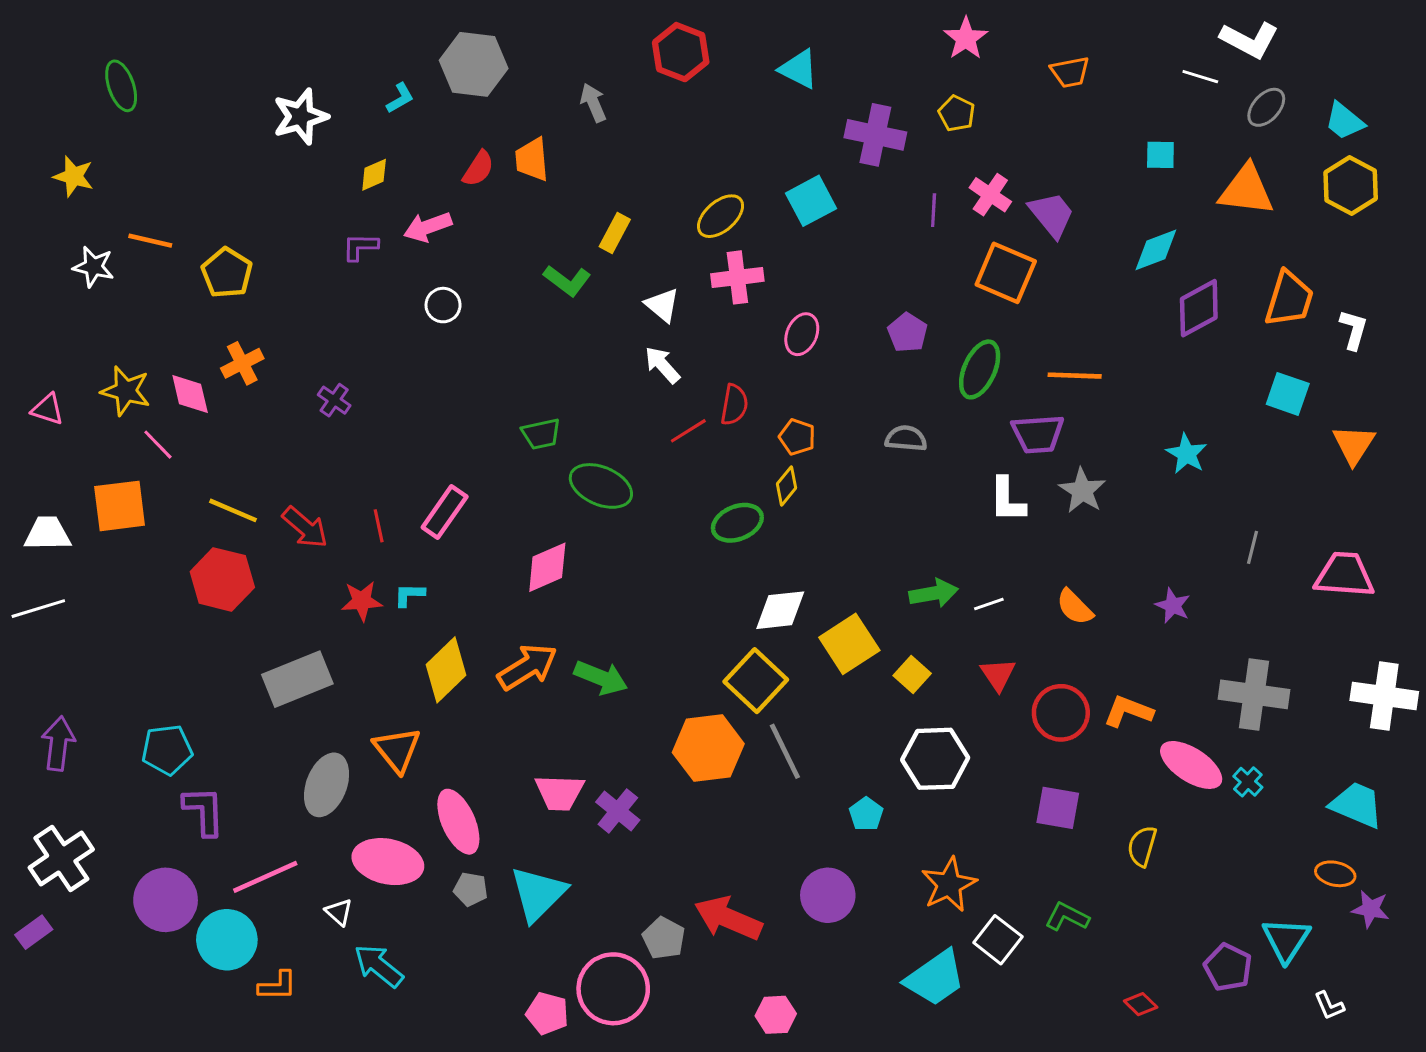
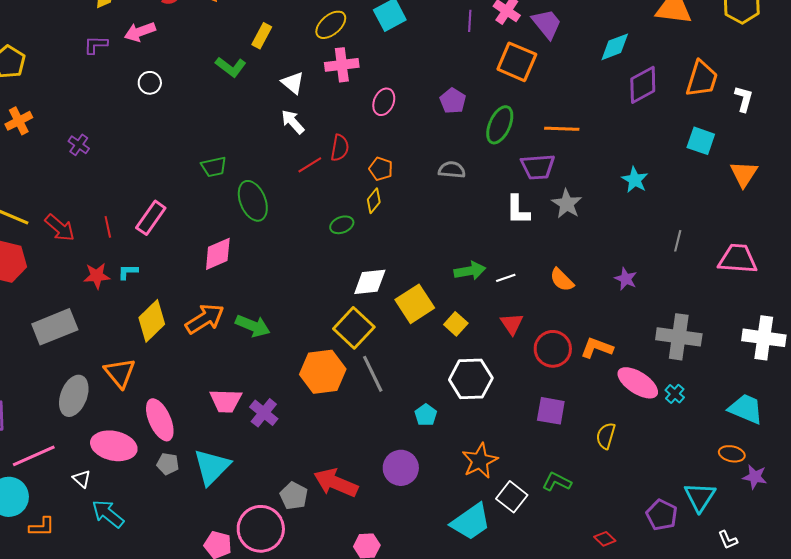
green ellipse: (601, 486) -> (253, 201), turned 45
green ellipse: (737, 523) -> (342, 225), size x0.7

